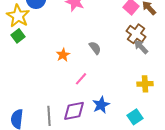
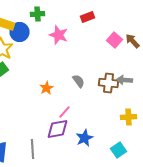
brown cross: (136, 34) -> (108, 83), moved, turned -30
gray arrow: (141, 47) -> (124, 80), turned -42
purple diamond: (74, 111) -> (58, 129), moved

